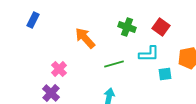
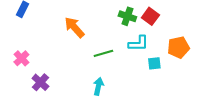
green cross: (127, 27) -> (127, 16), moved
pink cross: (59, 69) -> (21, 58), moved

